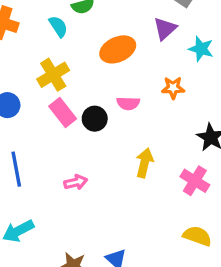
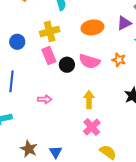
pink semicircle: (128, 103) -> (89, 61), size x1.5
yellow arrow: (144, 163) -> (89, 100), turned -30
pink cross: (195, 181) -> (92, 127), moved

